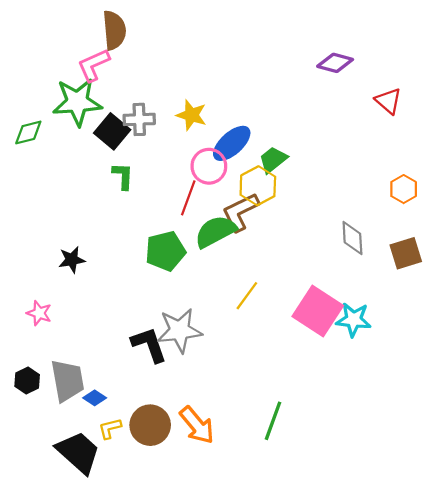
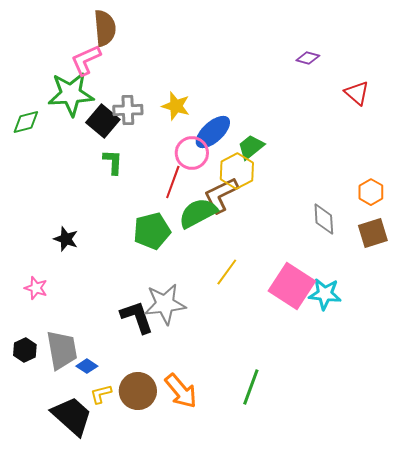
purple diamond: (335, 63) -> (308, 58), size x0.7
orange hexagon: (404, 189) -> (371, 192), moved
black star: (72, 260) -> (66, 239), turned 30

